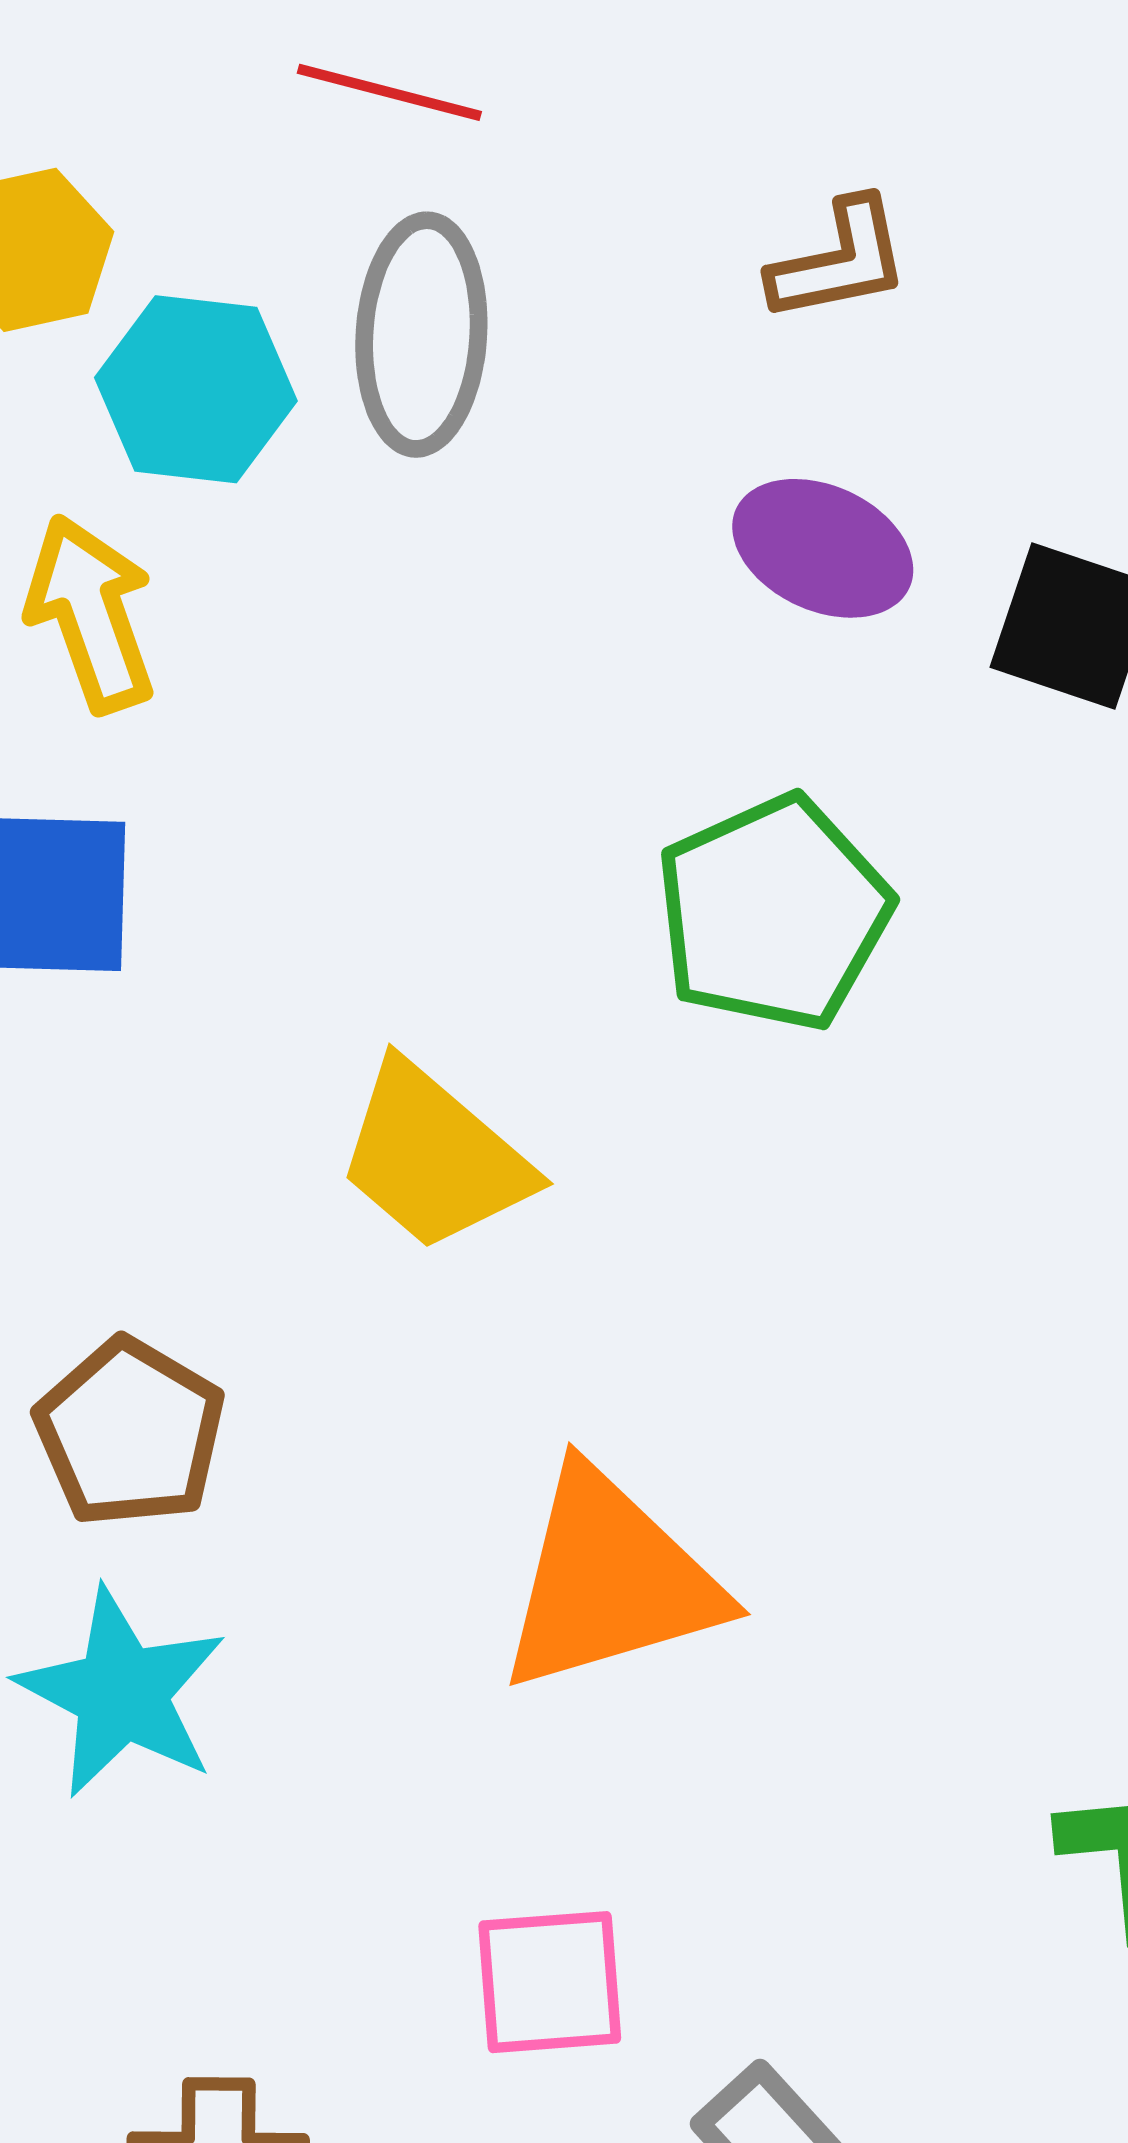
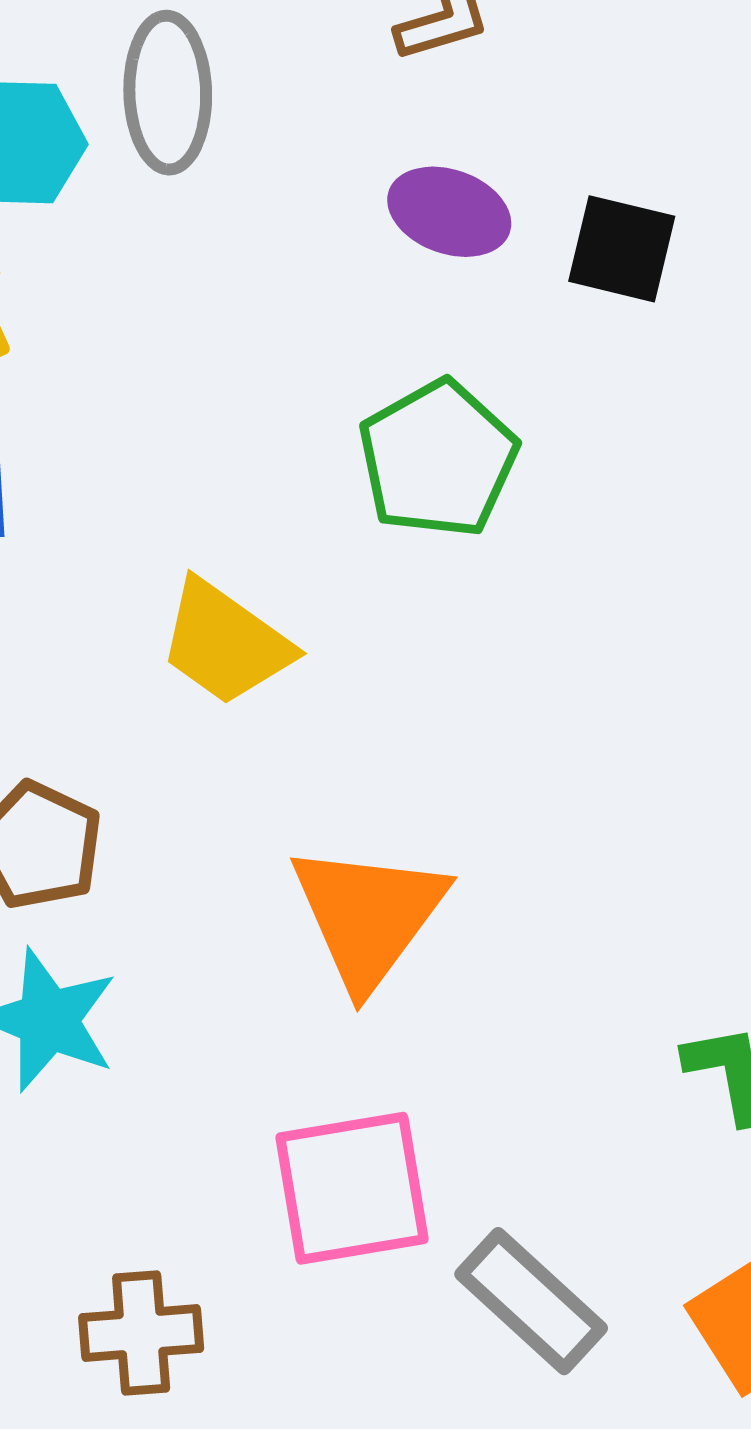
orange triangle: (610, 1581) -> (368, 916), turned -32
pink square: (550, 1982) -> (352, 1188), size x1.5

